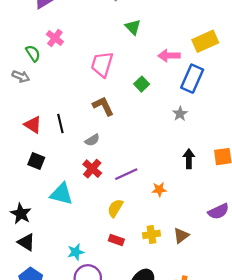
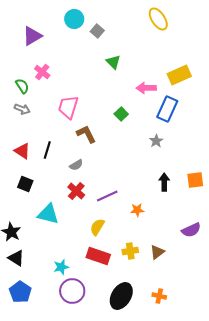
pink trapezoid: (102, 64) -> (68, 107), moved
gray arrow: (21, 76) -> (22, 109), moved
black line: (60, 124) -> (47, 150), turned 30
red rectangle: (116, 240) -> (98, 256), size x1.6

